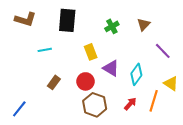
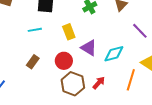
cyan line: (45, 50) -> (35, 30), moved
cyan diamond: (136, 74) -> (114, 54), turned 40
red arrow: (130, 104) -> (99, 83), moved

